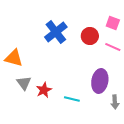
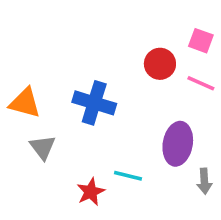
blue cross: (56, 32) -> (94, 103), moved, turned -35
red star: (44, 90) -> (91, 192), moved

